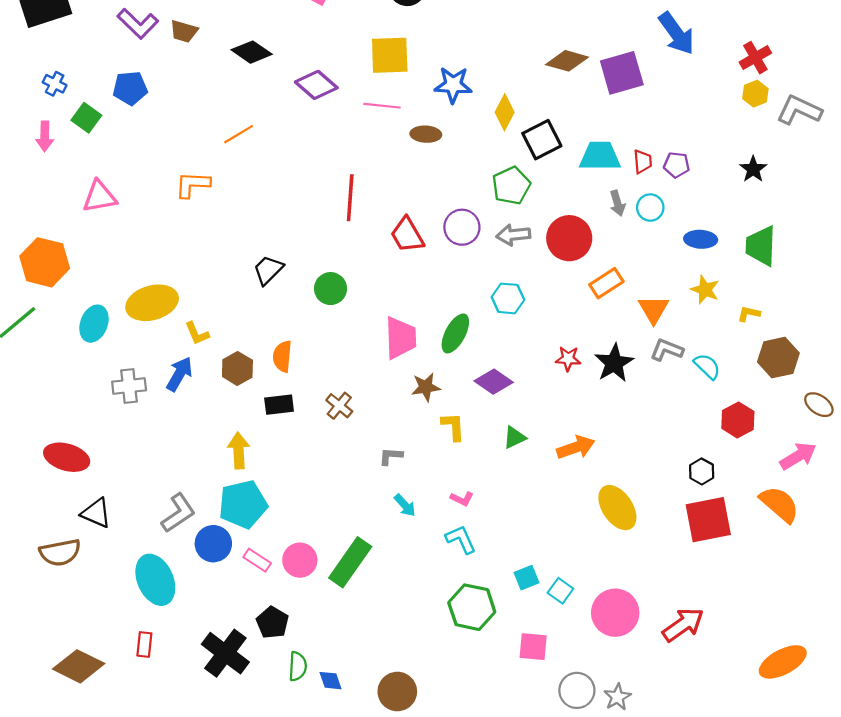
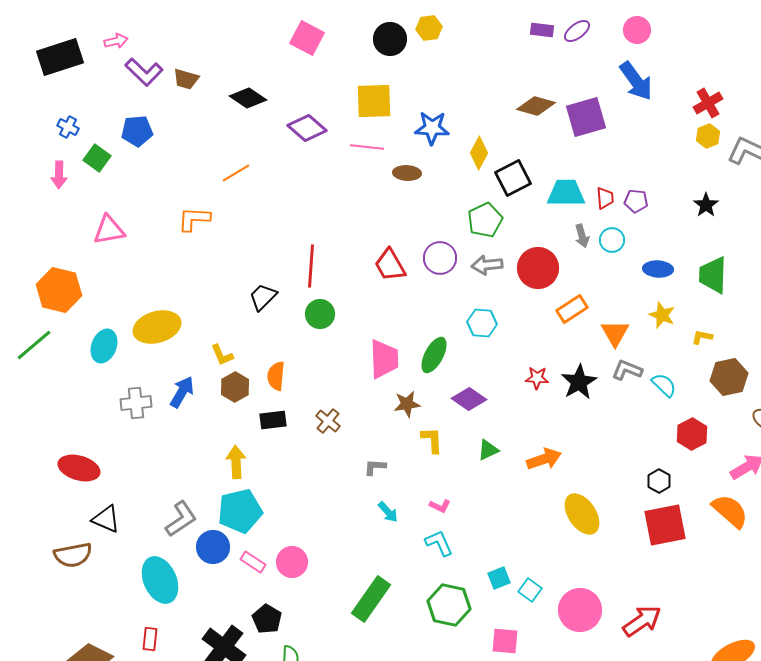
red line: (350, 198) -> (311, 266), moved
yellow L-shape: (197, 333) -> (222, 355), moved
green rectangle: (350, 562) -> (371, 599), moved

